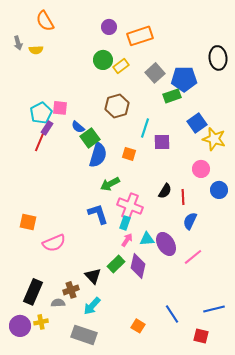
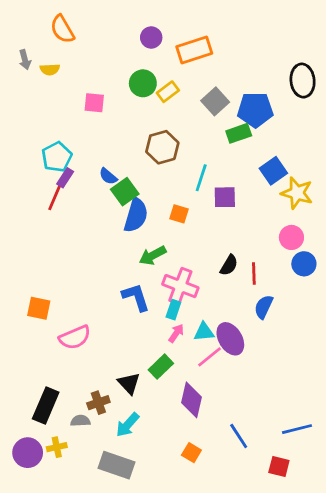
pink square: (60, 108) -> (94, 103), moved
pink circle: (201, 169) -> (291, 237), moved
pink line: (193, 257) -> (210, 357), moved
purple diamond: (138, 266) -> (191, 400), moved

